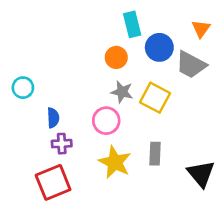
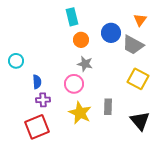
cyan rectangle: (132, 24) -> (72, 17), moved
yellow square: (155, 98) -> (138, 79), moved

